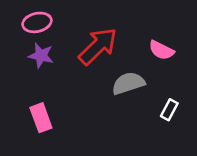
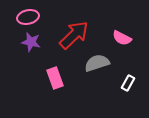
pink rectangle: (41, 118) -> (55, 78), moved

